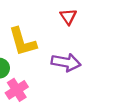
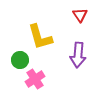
purple arrow: (66, 62) -> (78, 55), turned 85

